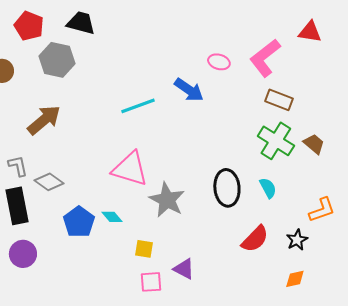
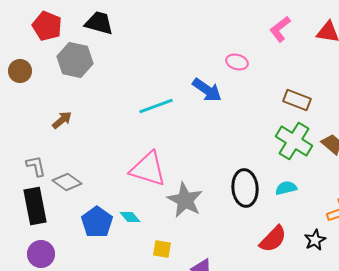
pink L-shape: (265, 58) -> (280, 29), moved, size x0.7
brown arrow: (44, 120) -> (62, 120), size x0.6
cyan semicircle: (268, 188) -> (286, 188), turned -75

